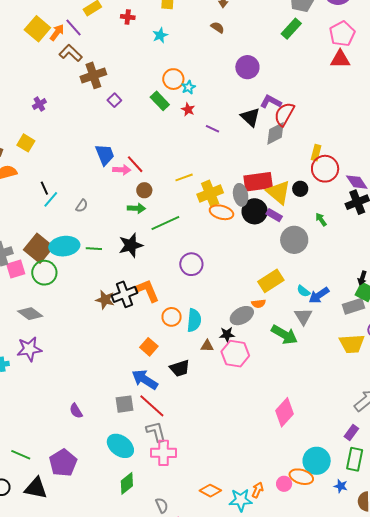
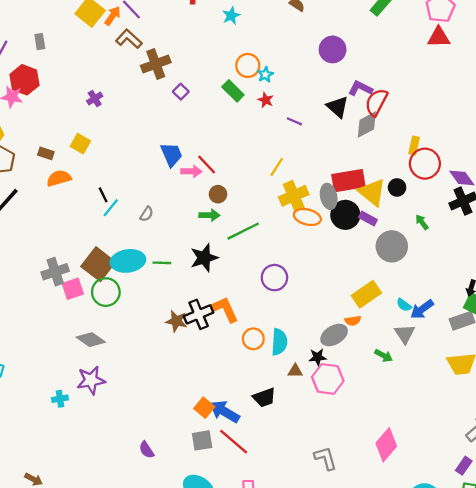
yellow line: (184, 177) -> (277, 167), moved, turned -36
green arrow: (284, 335) -> (384, 356), size x0.6
orange square: (149, 347) -> (204, 408), moved
gray L-shape: (156, 432) -> (326, 458), moved

